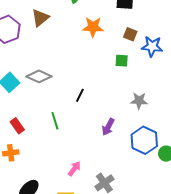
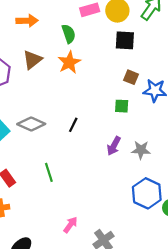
orange star: (93, 27) -> (69, 62), moved, turned -30
black line: (80, 95) -> (73, 125), moved
purple arrow: (108, 127) -> (114, 146), moved

